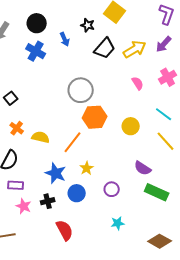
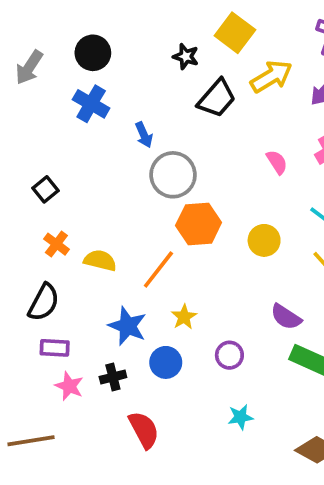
blue arrow: (65, 39) -> (144, 135), moved
yellow arrow: (135, 49) -> (271, 76), moved

